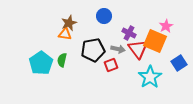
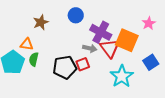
pink star: (166, 26) -> (149, 23), moved
purple cross: (129, 33) -> (101, 32), size x1.5
orange triangle: (65, 34) -> (27, 44), moved
black pentagon: (93, 50) -> (65, 67), moved

